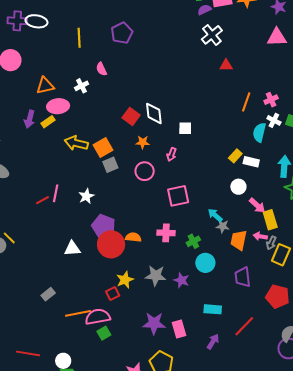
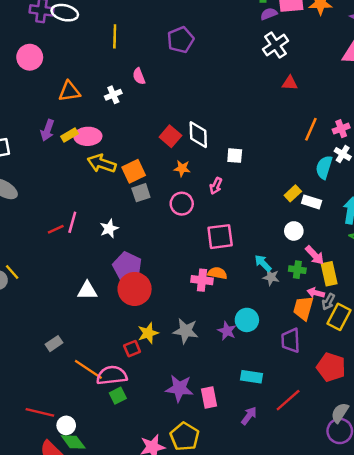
purple pentagon: (122, 33) -> (180, 40), moved
pink ellipse: (58, 106) -> (88, 136), moved
orange semicircle: (133, 237) -> (217, 273), moved
orange trapezoid: (239, 240) -> (303, 308), moved
green cross: (193, 241) -> (297, 270), moved, turned 32
purple star: (181, 280) -> (227, 331), moved
orange line: (78, 313) -> (88, 369), turned 40
red line: (28, 353) -> (40, 412), moved

